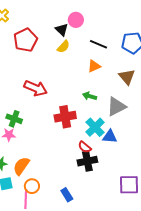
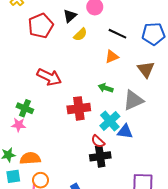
black triangle: (62, 30) -> (70, 16), moved, turned 32
orange semicircle: (21, 166) -> (30, 158), turned 48

